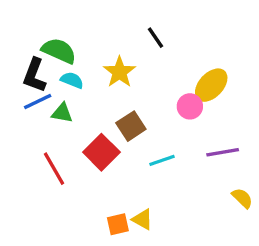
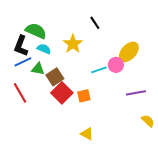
brown square: (131, 126) -> (55, 77), moved
cyan line: (162, 160) -> (99, 70), moved
red line: (54, 169) -> (20, 93), moved
orange square: (118, 224) -> (84, 96), moved

